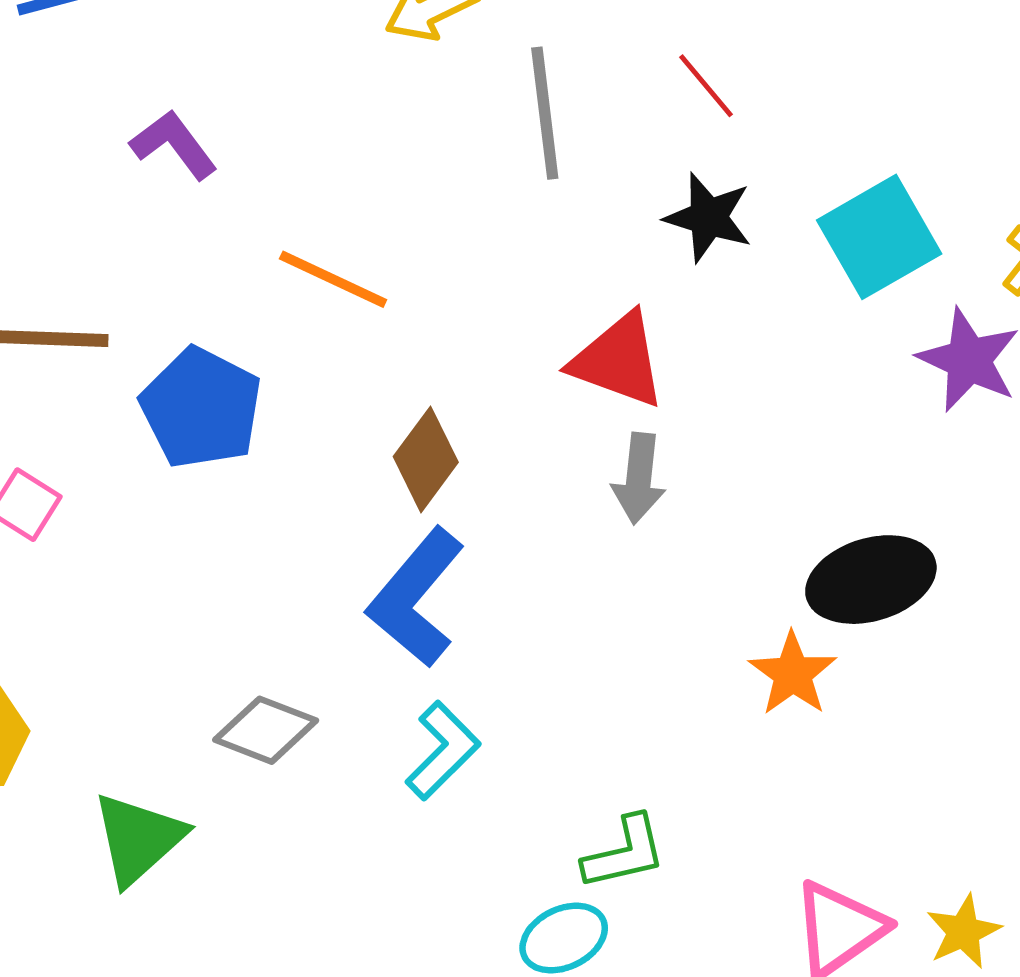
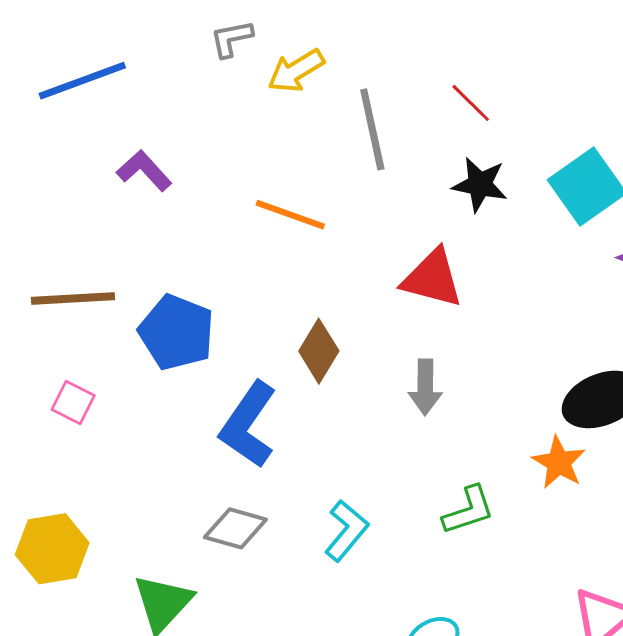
orange line: (333, 279) -> (290, 215), moved
gray arrow: (639, 478) -> (425, 387), moved
blue L-shape: (416, 598) -> (248, 425), moved
green L-shape: (624, 853) -> (468, 510), moved

